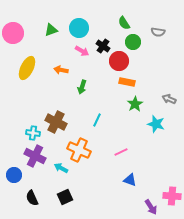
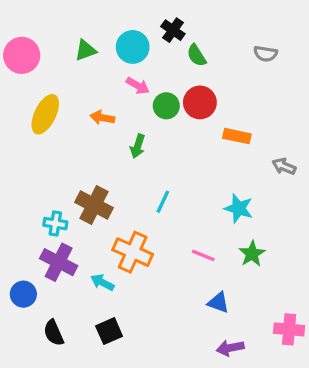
green semicircle: (124, 23) -> (197, 55), moved
green circle: (133, 42) -> (166, 106), moved
black cross: (103, 46) -> (173, 30), moved
orange rectangle: (127, 82) -> (237, 136), moved
green star: (135, 104) -> (252, 254), moved
cyan star: (156, 124) -> (239, 208), moved
pink line: (121, 152) -> (203, 255), turned 48
purple arrow: (151, 207) -> (230, 348), moved, turned 112

